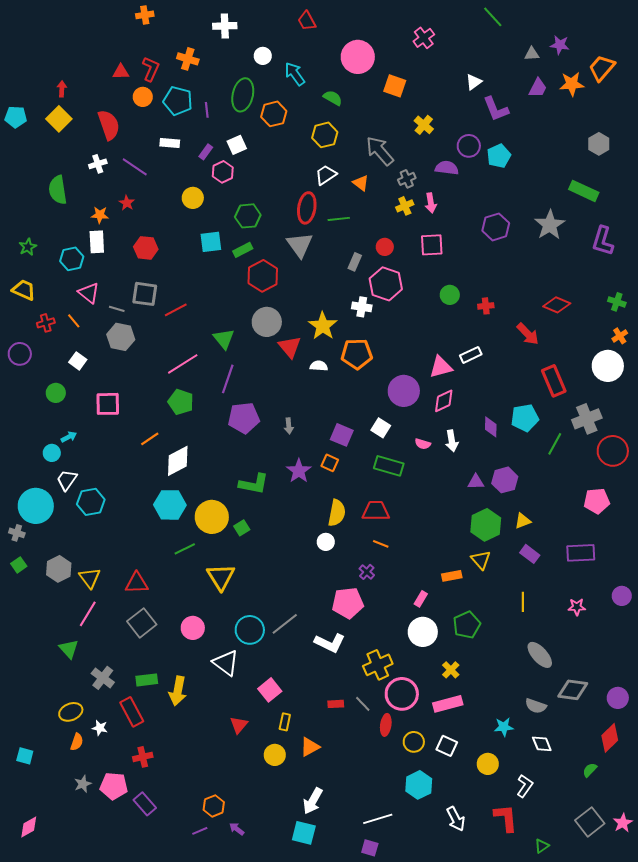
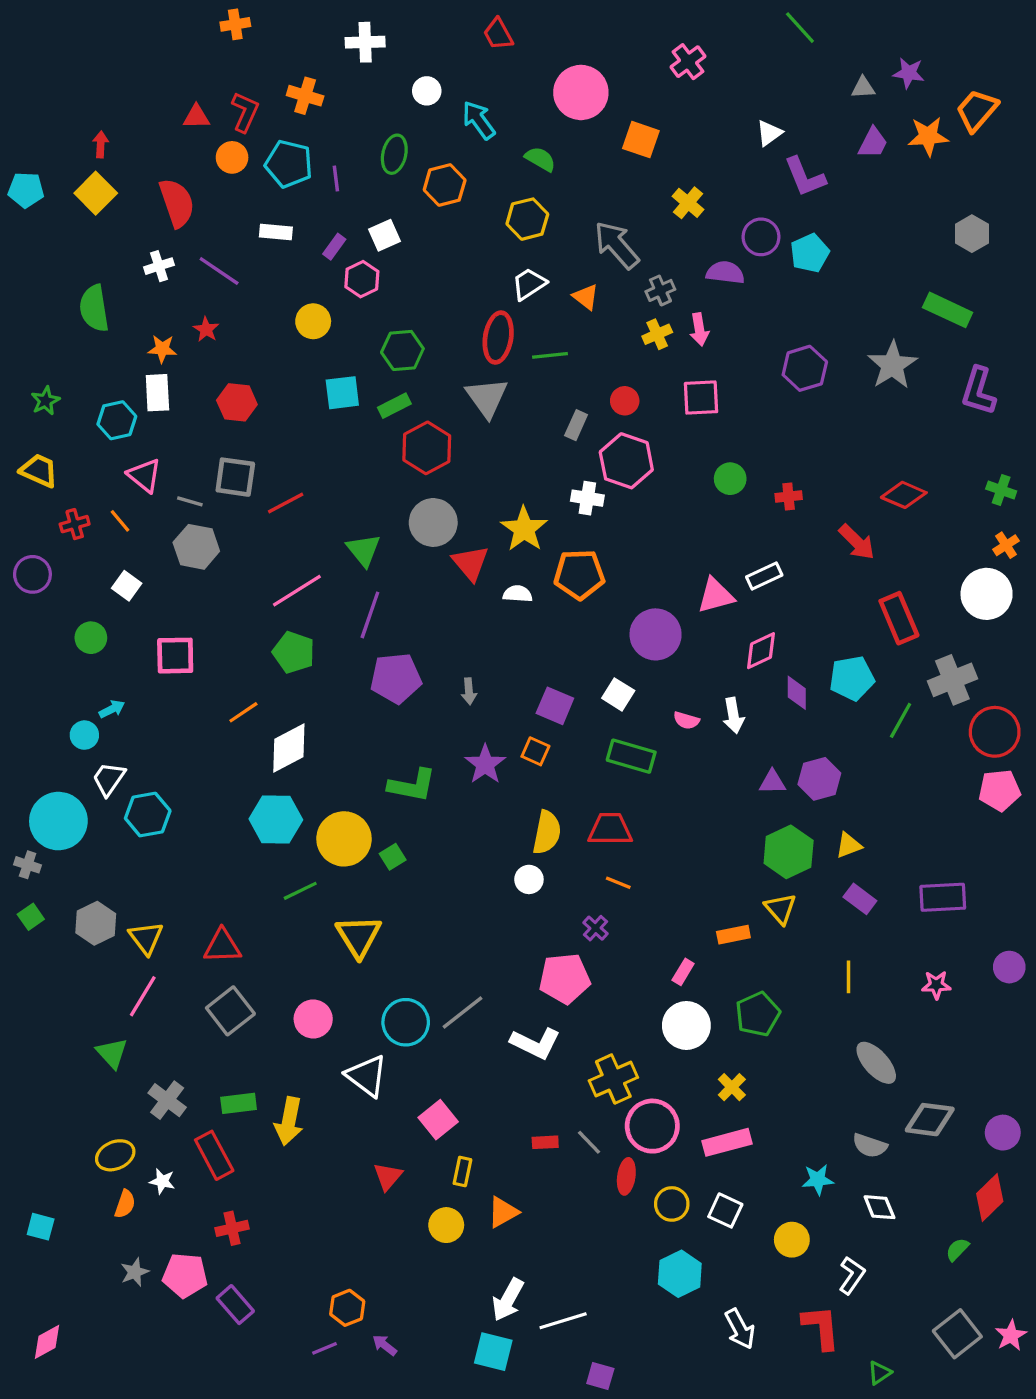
green ellipse: (243, 95) -> (394, 154), size x0.7
pink diamond: (444, 401) -> (761, 651), moved
pink pentagon: (597, 501) -> (1000, 790), moved
white line: (378, 819) -> (563, 1321), moved

